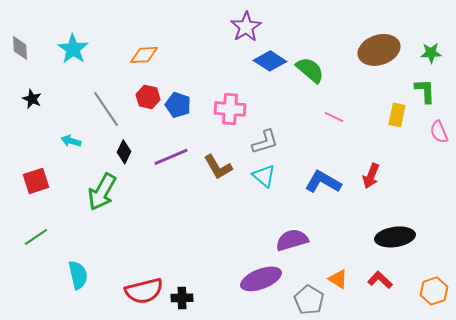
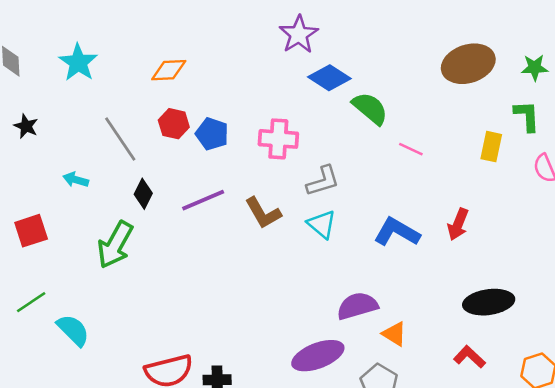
green semicircle: (310, 70) -> (370, 108), moved
cyan semicircle: (78, 275) -> (73, 330), moved, turned -32
orange triangle: (338, 279) -> (394, 334), moved

